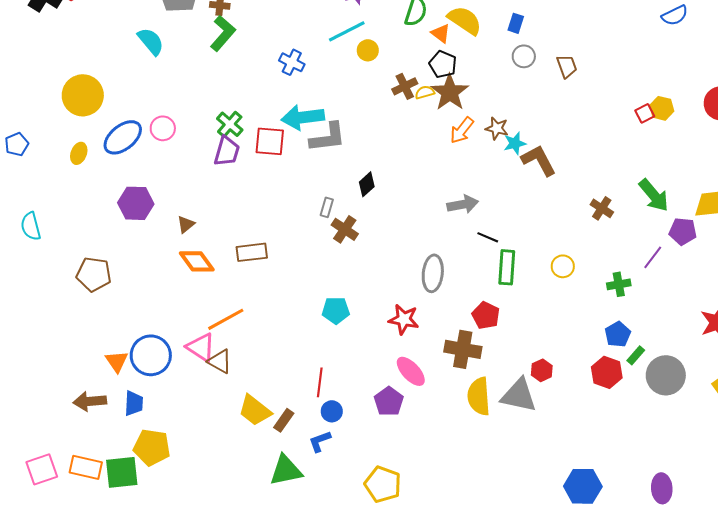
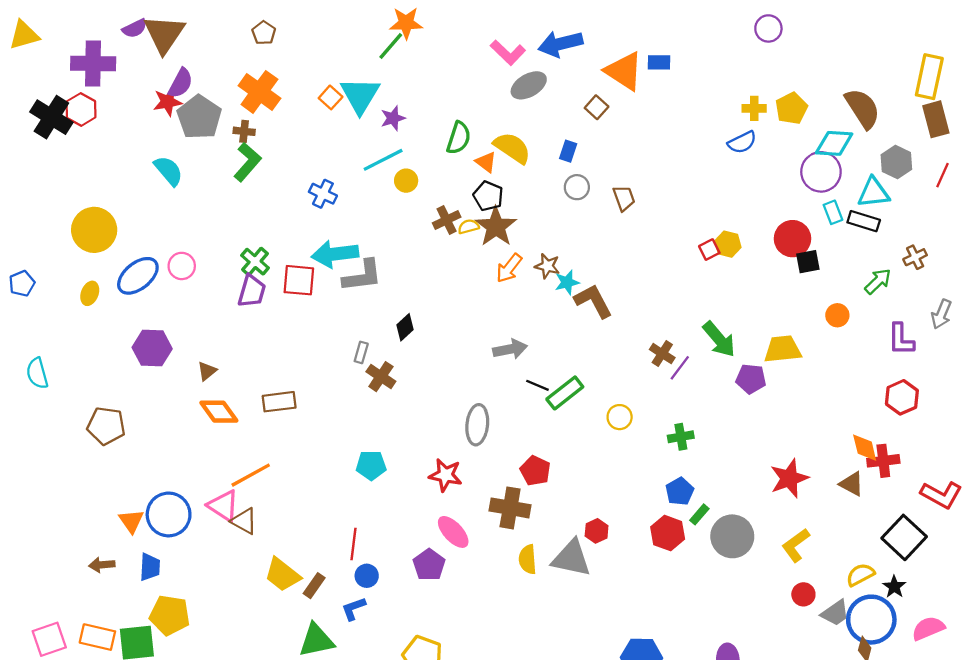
purple line: (653, 257) -> (680, 368), moved
green rectangle: (507, 267) -> (565, 393), moved, turned 48
yellow semicircle: (479, 396) -> (528, 559), size x0.7
brown arrow: (90, 401) -> (102, 565), size x0.7

